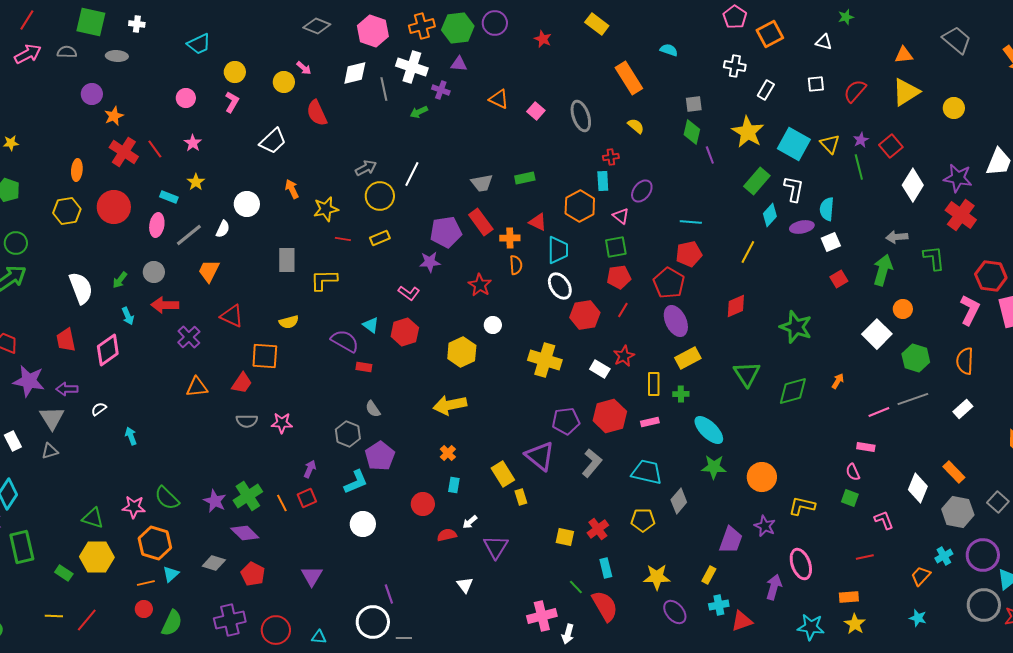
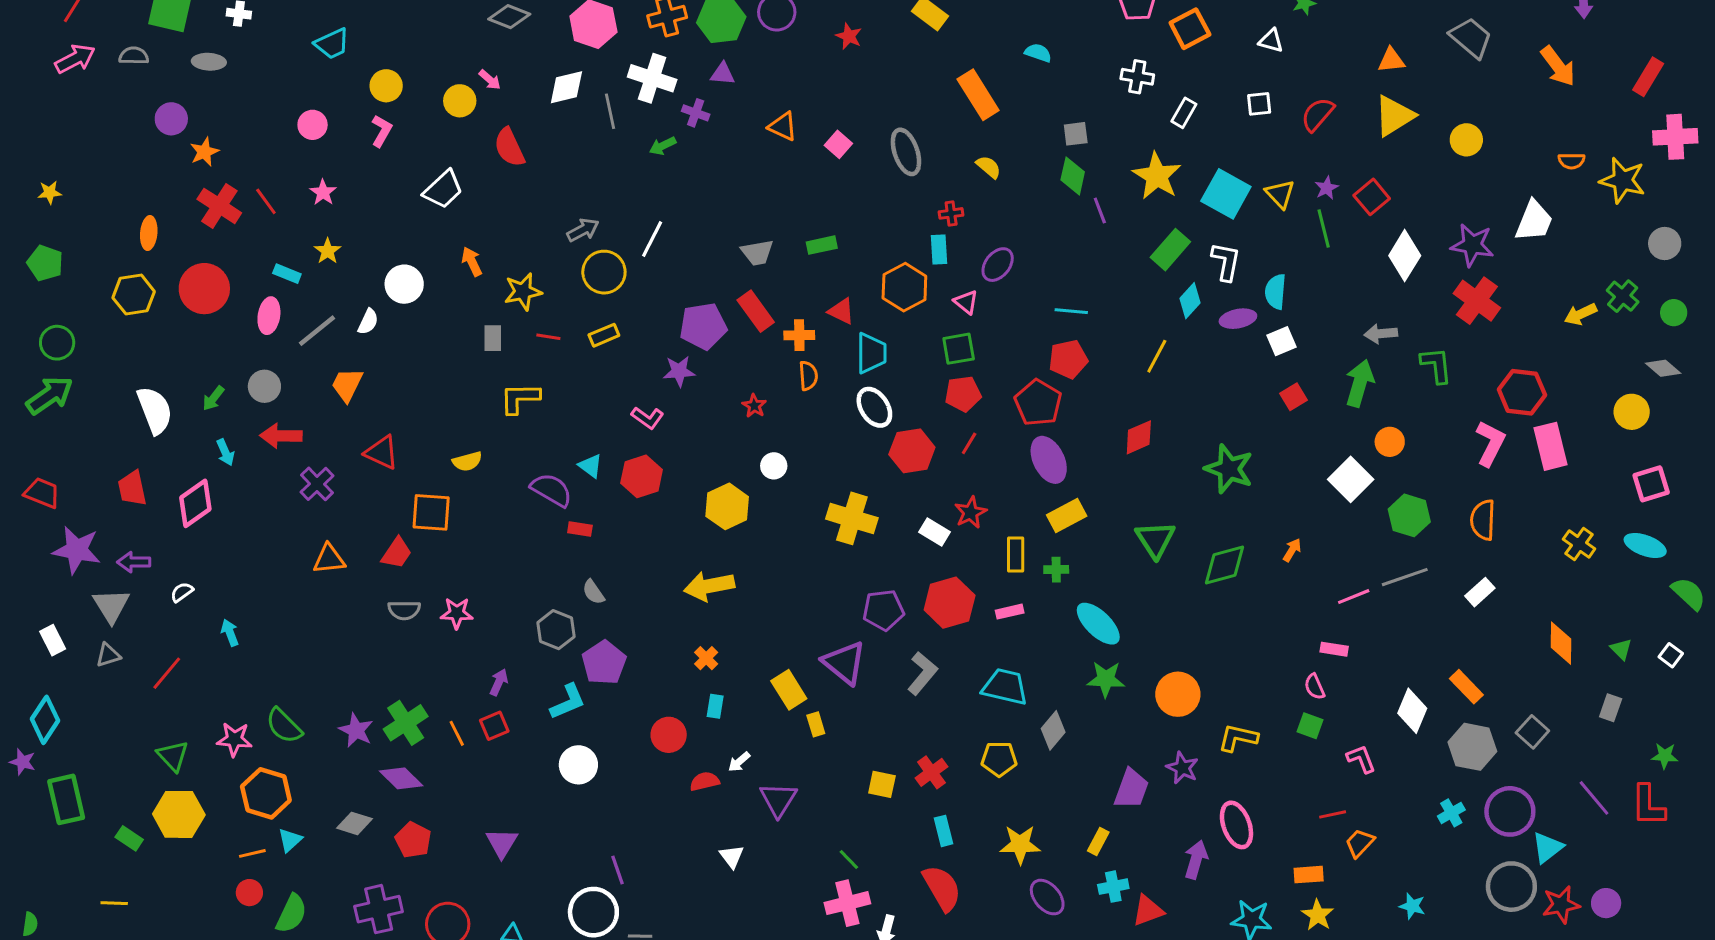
gray rectangle: (287, 260) -> (493, 338), moved, size x0.7
red star: (480, 285) -> (754, 406), size x0.7
green triangle: (93, 518) -> (173, 756), turned 30
orange trapezoid: (921, 576) -> (1360, 843), moved
green line: (576, 587) -> (849, 859), moved
red line: (87, 620) -> (167, 673), moved

